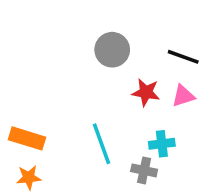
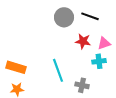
black line: (183, 57) -> (90, 16), moved
cyan cross: (162, 144) -> (99, 61), moved

